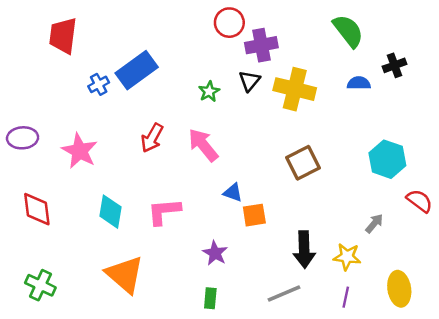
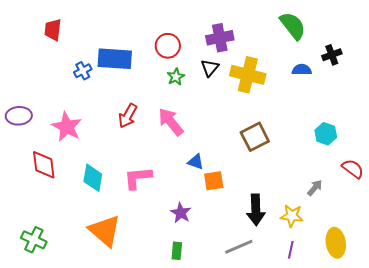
red circle: (229, 23) -> (168, 46), moved
red trapezoid: (63, 36) -> (53, 30), size x0.7
blue rectangle: (137, 70) -> (115, 59), turned 40
cyan hexagon: (387, 159) -> (326, 134), size x0.7
red diamond: (37, 209) -> (44, 165), moved

